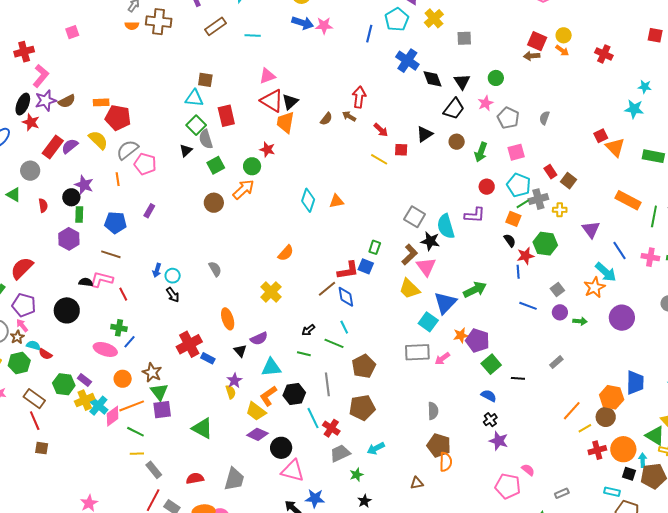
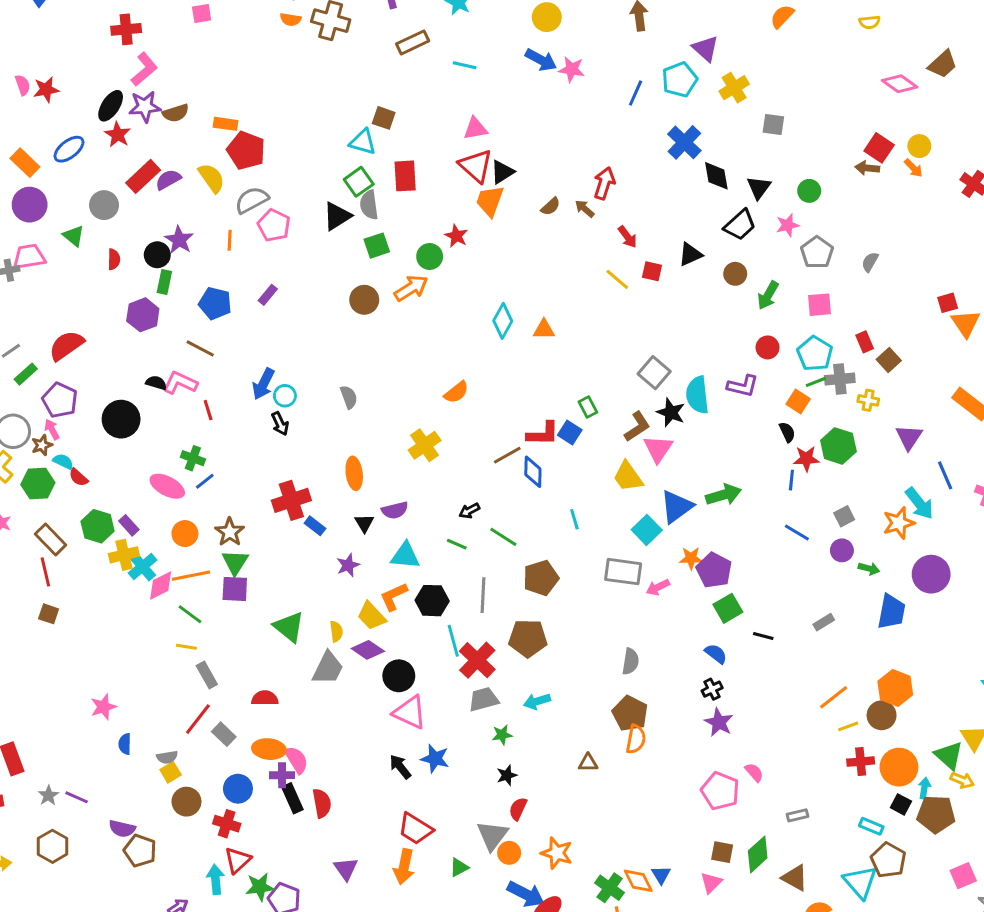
black triangle: (186, 150) -> (337, 216), size x1.5
green rectangle: (375, 247) -> (588, 407), turned -56
blue arrow: (157, 270) -> (263, 384), size x1.5
cyan line: (344, 327) -> (574, 519), moved
blue trapezoid: (635, 383) -> (891, 612), moved
yellow semicircle: (231, 392) -> (336, 631), moved
red cross: (331, 428) -> (477, 660), size x1.4
gray trapezoid: (234, 479) -> (328, 668), moved

